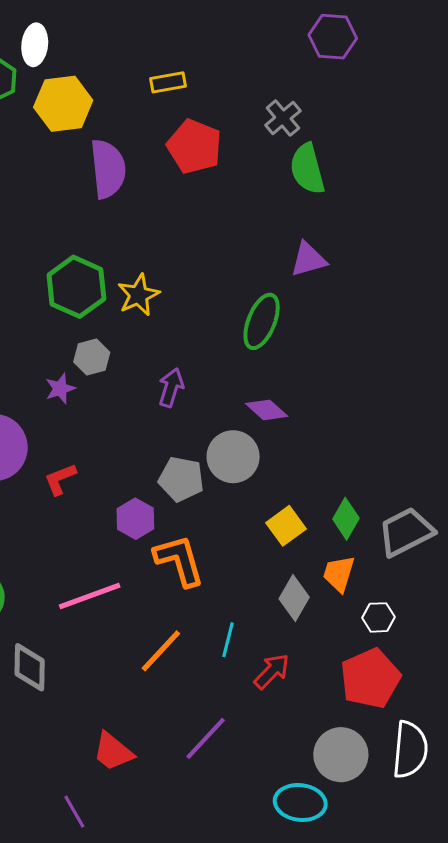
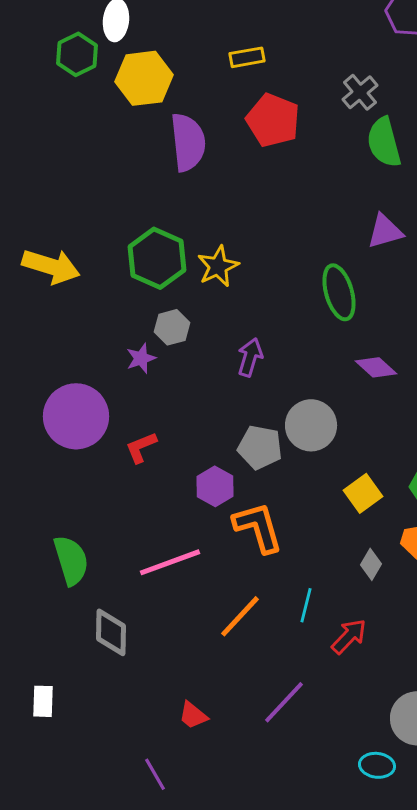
green ellipse: (262, 321) -> (339, 292), turned -38
purple diamond: (267, 410) -> (376, 367), moved
gray diamond: (294, 598) -> (371, 564), size x0.7
red trapezoid: (113, 752) -> (193, 715), size x0.7
cyan ellipse: (300, 802) -> (377, 765), size x0.7

